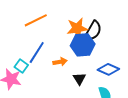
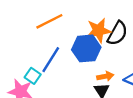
blue hexagon: (83, 45) -> (86, 48), moved
orange arrow: (60, 62) -> (105, 76), moved

